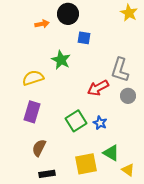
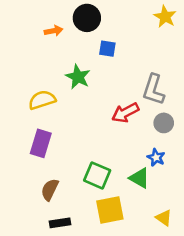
green square: (76, 121) -> (97, 175), moved, turned -35
blue star: (100, 123) -> (156, 158), moved
green triangle: (111, 153) -> (139, 178), moved

